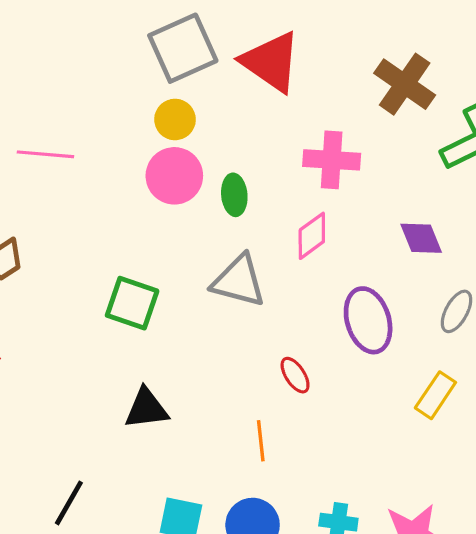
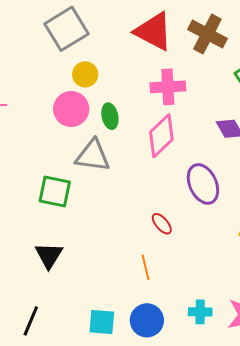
red triangle: (271, 62) -> (153, 31), moved
yellow circle: (175, 119) -> (85, 74), moved
pink diamond: (312, 236) -> (161, 136), size x1.4
gray triangle: (239, 281) -> (93, 156), moved
black triangle: (146, 409) -> (49, 255), moved, turned -44

